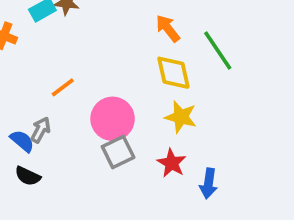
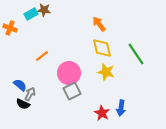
green line: (218, 51) -> (136, 54), moved
gray arrow: (41, 130) -> (30, 94), moved
red star: (172, 163) -> (102, 113), moved

